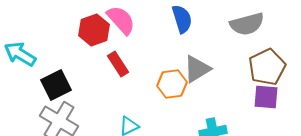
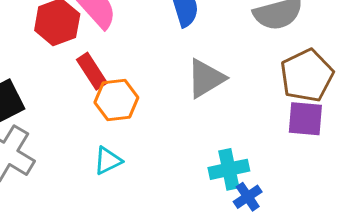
orange hexagon: (172, 84) -> (116, 100), moved

